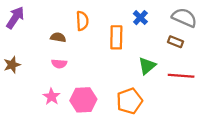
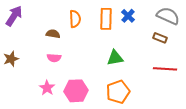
orange rectangle: (116, 37) -> (106, 19), moved
green triangle: (147, 66) -> (115, 58), moved, turned 30

